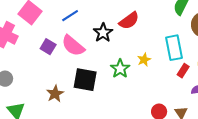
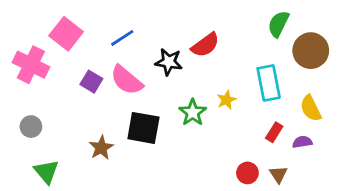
black star: (103, 33) -> (169, 62), turned -30
red rectangle: (183, 71) -> (274, 132), moved

